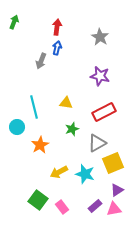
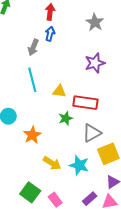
purple star: (100, 76) -> (95, 63), turned -30
cyan line: (34, 107) -> (32, 80), moved
red rectangle: (104, 112) -> (85, 103), moved, turned 35
yellow arrow: (59, 172) -> (52, 163), turned -120

